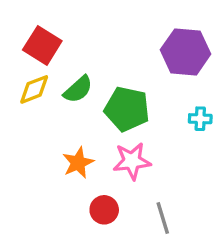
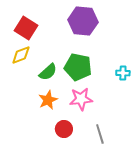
purple hexagon: (186, 52) -> (83, 21), moved
green semicircle: (78, 89) -> (48, 72), moved

